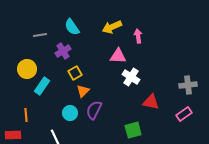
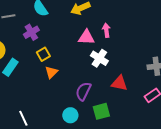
pink arrow: (138, 36) -> (106, 30), moved
purple semicircle: (94, 110) -> (83, 91), moved
cyan circle: (70, 113) -> (70, 115), moved

